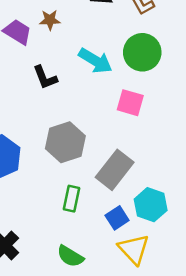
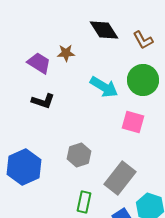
black L-shape: (45, 77) -> (43, 101), moved, turned -50
gray hexagon: (65, 142) -> (79, 155), size x0.7

